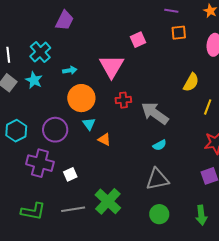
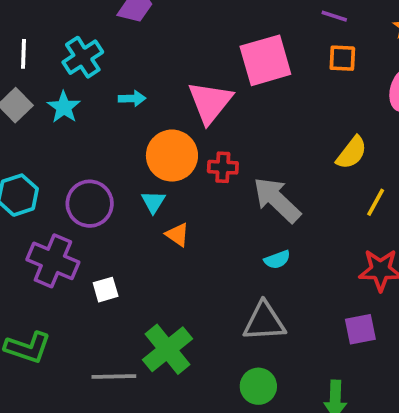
pink square: (138, 40) -> (265, 60), size x1.8
orange circle: (81, 98) -> (172, 156), moved
gray line: (73, 209) -> (114, 376), moved

